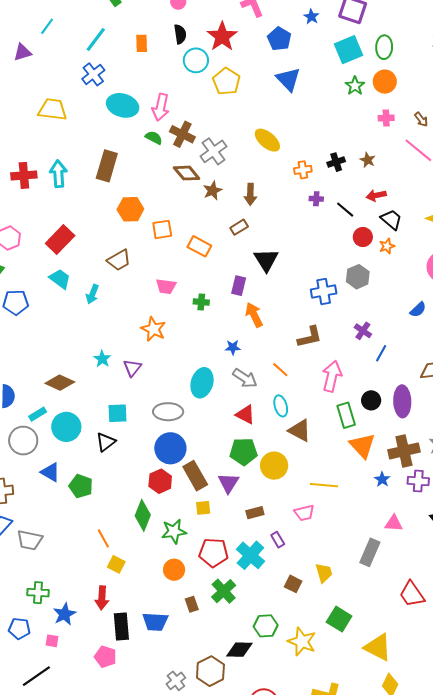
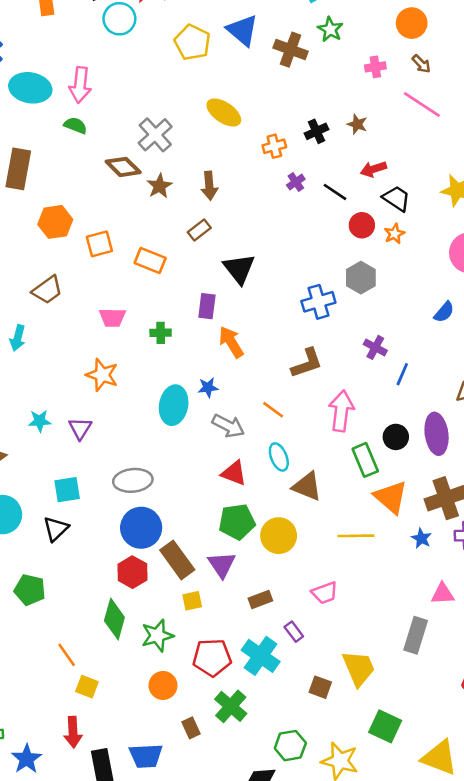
yellow pentagon: (226, 81) -> (192, 42), moved
orange circle: (385, 82) -> (412, 23), moved
brown cross: (182, 134) -> (291, 50), moved
purple cross: (316, 199) -> (296, 182), turned -32
cyan star: (102, 359) -> (40, 421), turned -30
cyan ellipse: (202, 383) -> (174, 405), moved
yellow line: (324, 485) -> (356, 536), moved
yellow trapezoid: (324, 573) -> (359, 668), size x1.4

